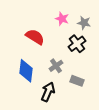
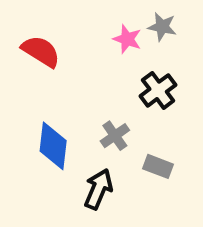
gray star: (84, 23) -> (162, 27), moved
red semicircle: (35, 37) -> (41, 51), moved

